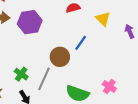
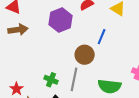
purple hexagon: (30, 22) -> (60, 20), moved

